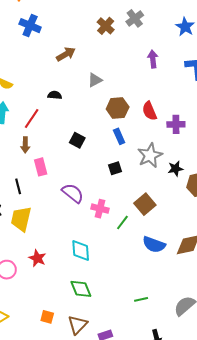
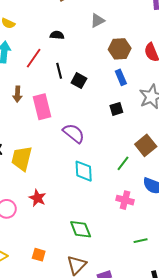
brown arrow: (25, 145) -> (18, 94), moved
pink rectangle: (41, 167) -> (42, 107), size x1.4
black line: (18, 186) -> (59, 71), moved
pink cross: (100, 209) -> (125, 200), moved
cyan diamond: (81, 251) -> (84, 171), moved
orange square: (47, 317) -> (39, 255), moved

